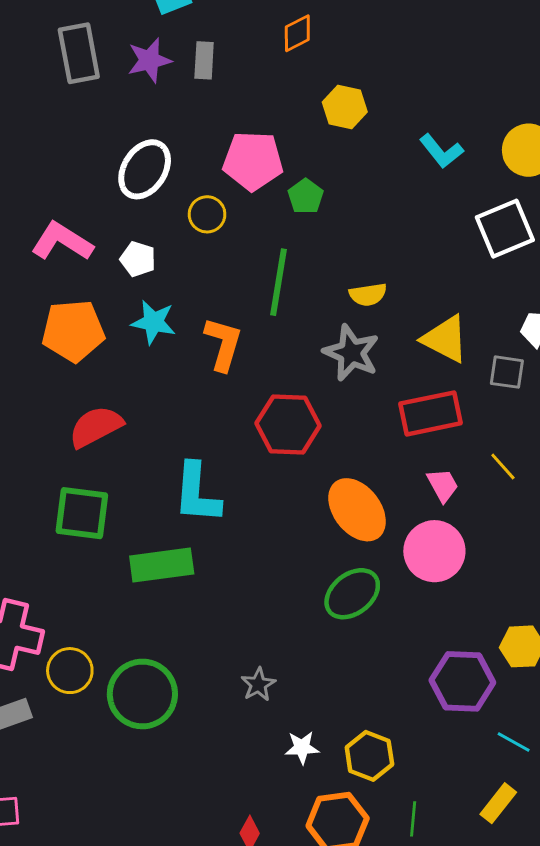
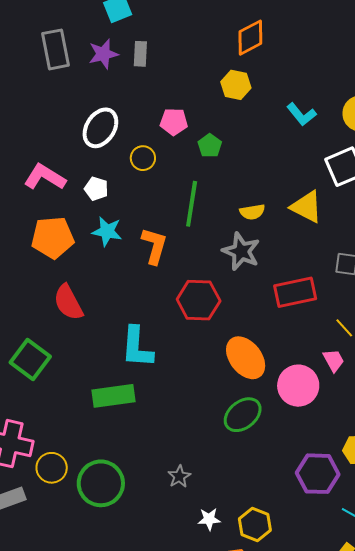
orange diamond: (297, 33) -> (250, 38), moved, size x1.4
pink pentagon: (253, 161) -> (174, 122), size x0.7
yellow triangle: (445, 339) -> (307, 207), moved
red semicircle: (96, 427) -> (68, 302), turned -90
pink trapezoid: (443, 485) -> (334, 360), moved
green square: (82, 513) -> (30, 359), moved, turned 30

